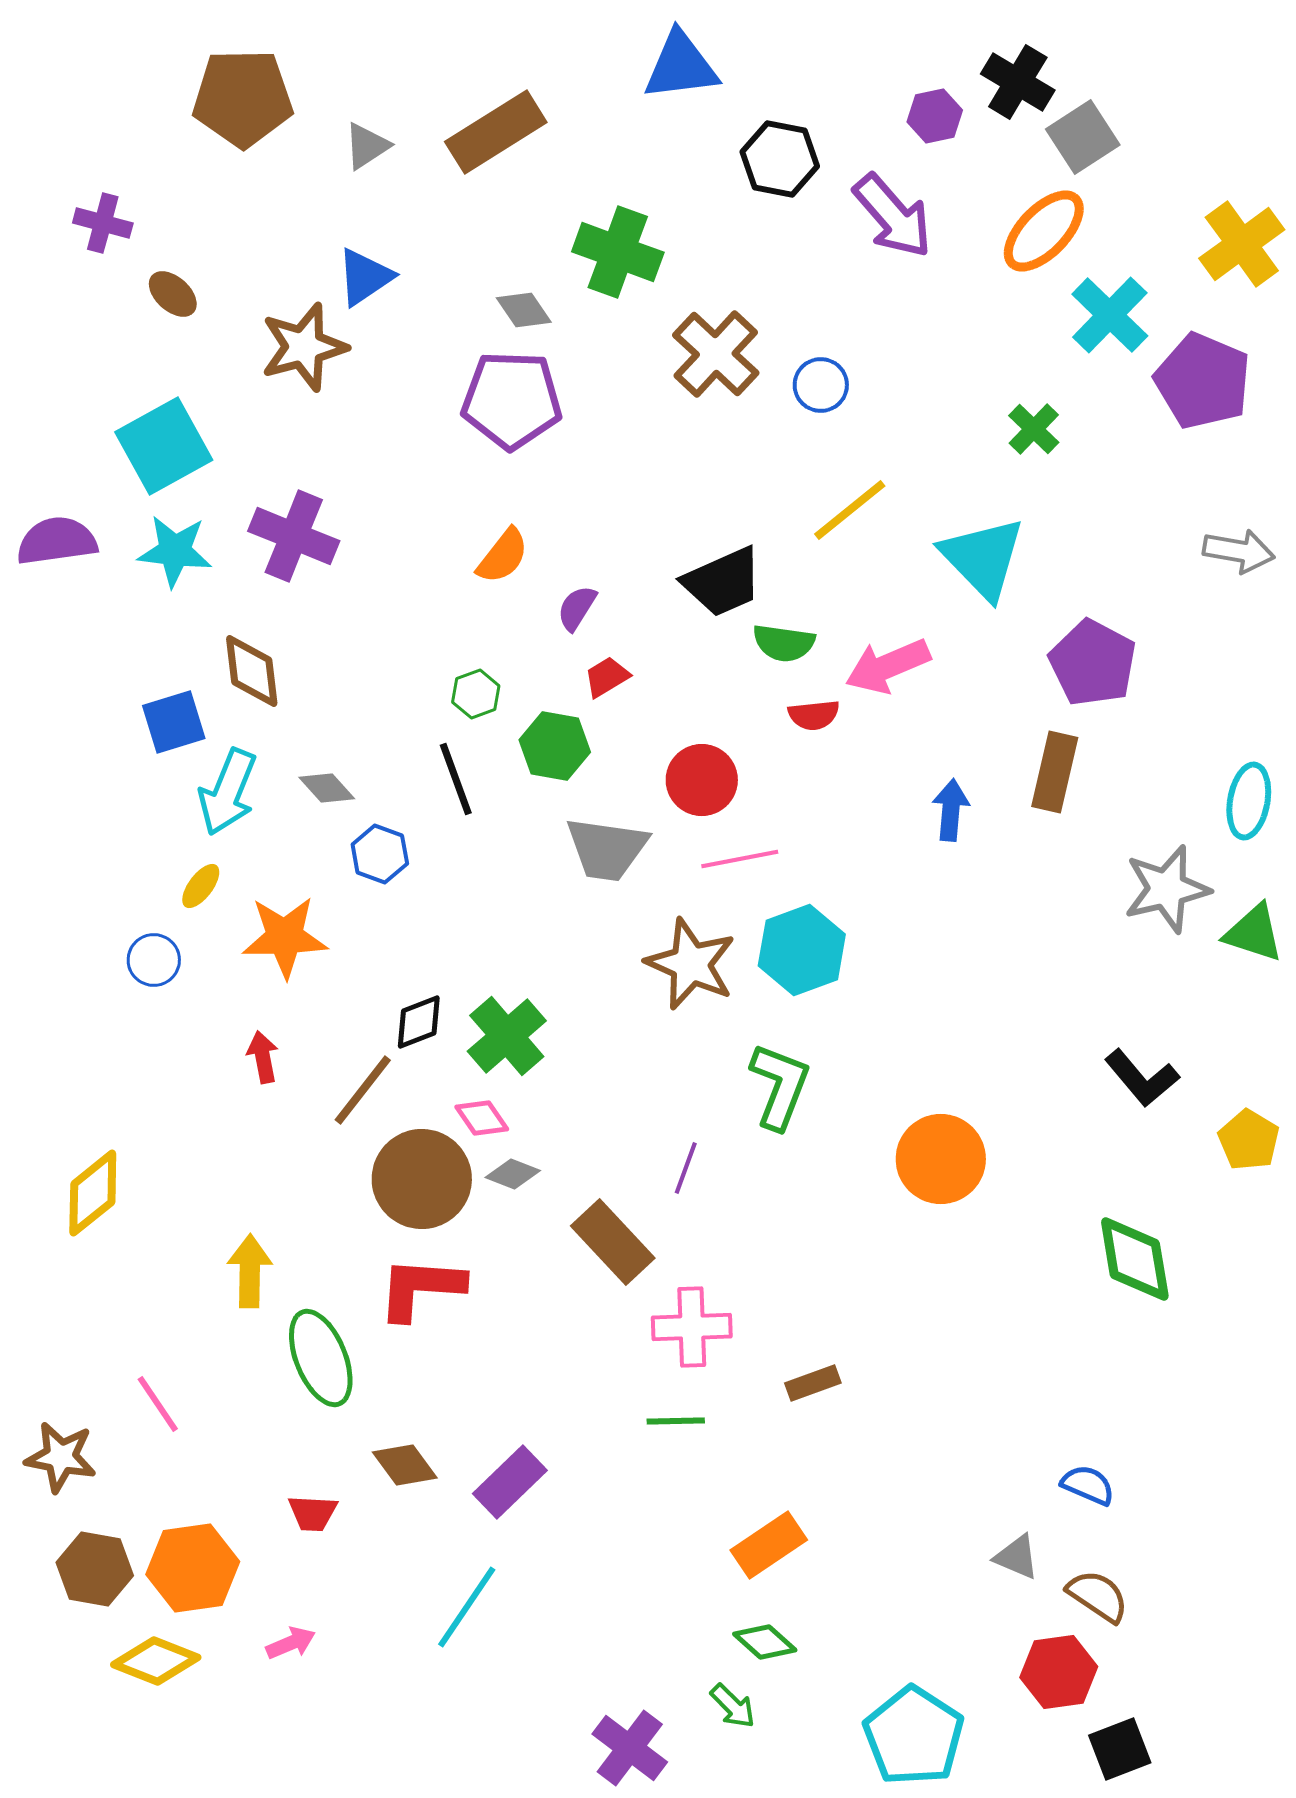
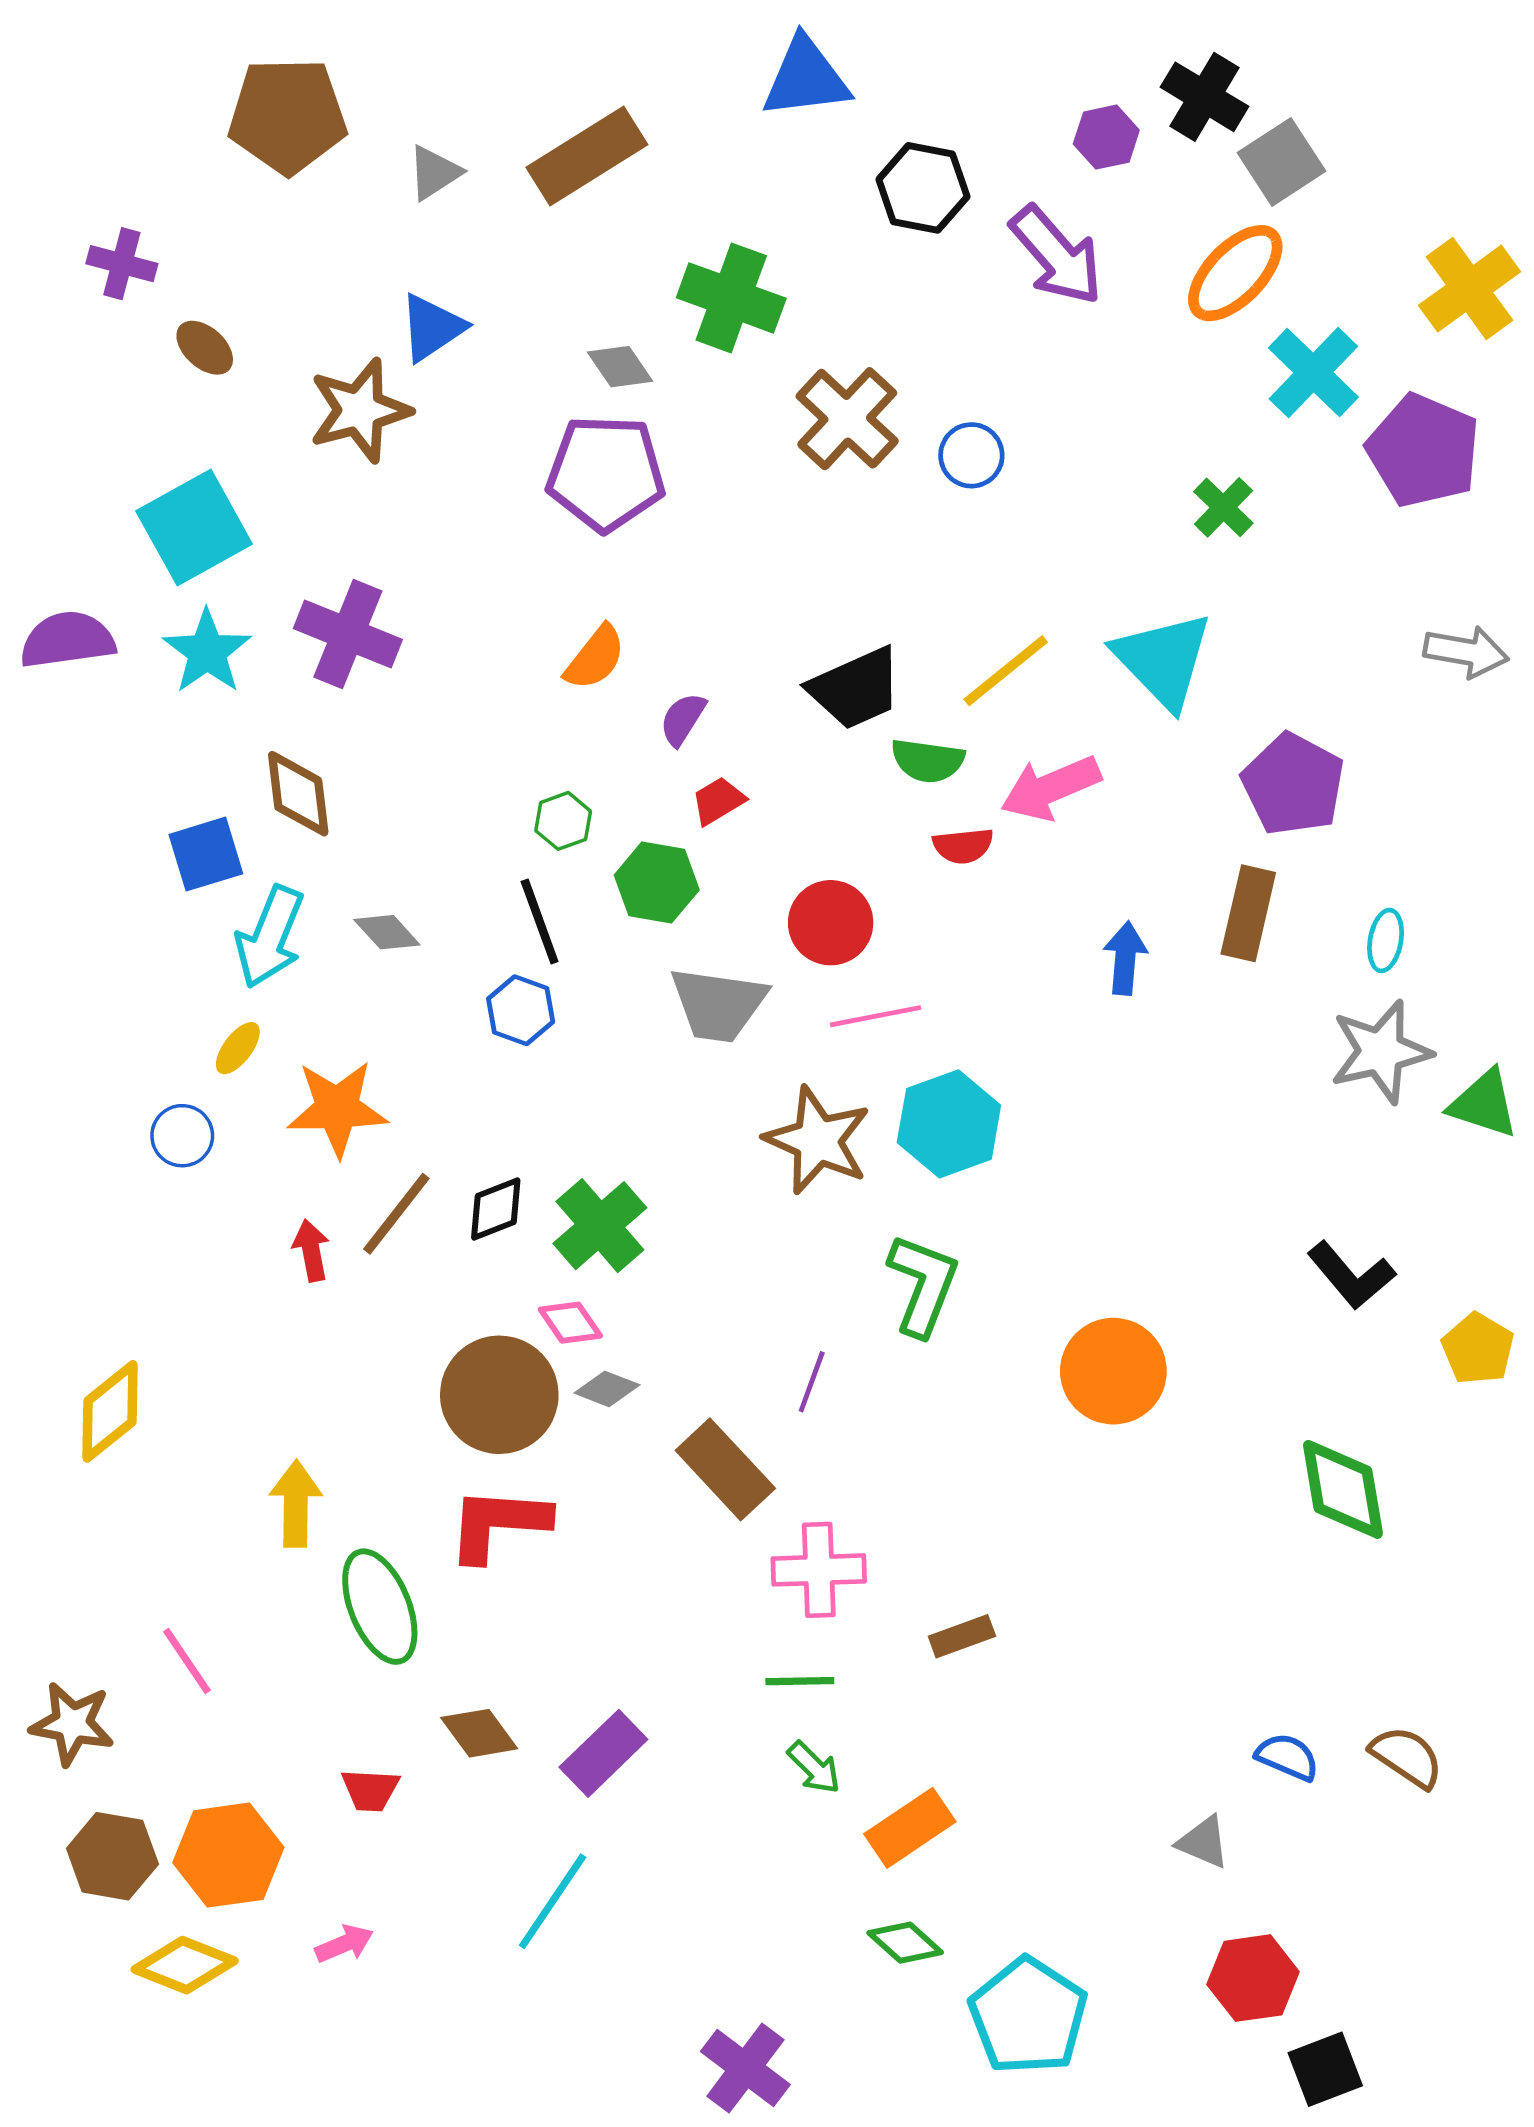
yellow line: (850, 510) -> (1006, 671), moved
cyan star: (175, 551) -> (207, 652), turned 30
cyan ellipse: (1249, 801) -> (1386, 940), moved, size x0.7
blue hexagon: (380, 854) -> (521, 1010), moved
brown line: (363, 1090) -> (396, 1214), moved
brown semicircle: (1098, 1596) -> (1407, 1757), moved
green arrow: (733, 1706) -> (814, 1768), moved
cyan pentagon: (914, 1736) -> (1028, 2016), moved

